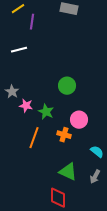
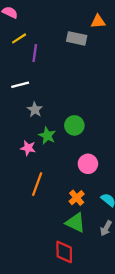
gray star: (12, 92) -> (35, 110), moved
green star: (46, 112) -> (47, 136), moved
orange cross: (64, 135) -> (77, 198), moved, turned 32

